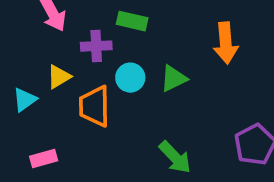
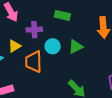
green rectangle: (132, 21) -> (62, 15), moved

